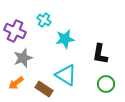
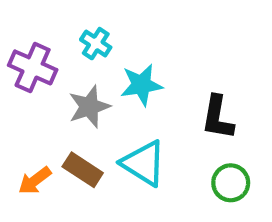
gray star: (23, 58) -> (89, 107), moved
brown rectangle: (44, 89) -> (83, 170), moved

